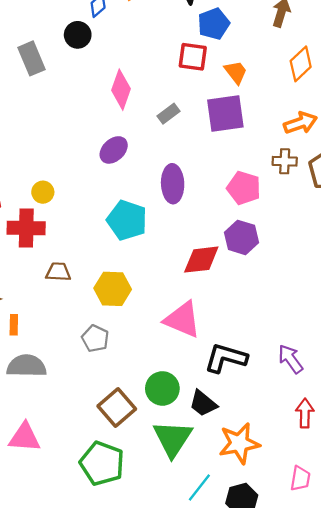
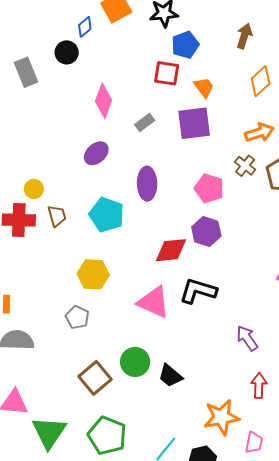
brown cross: (285, 161) -> (245, 166), turned 35
brown trapezoid: (58, 272) -> (57, 216), moved, turned 70
black L-shape: (226, 358) -> (198, 291), moved
green triangle: (173, 439) -> (49, 432), moved
orange star: (239, 443) -> (221, 417), moved
green pentagon: (102, 463) -> (107, 435), moved

